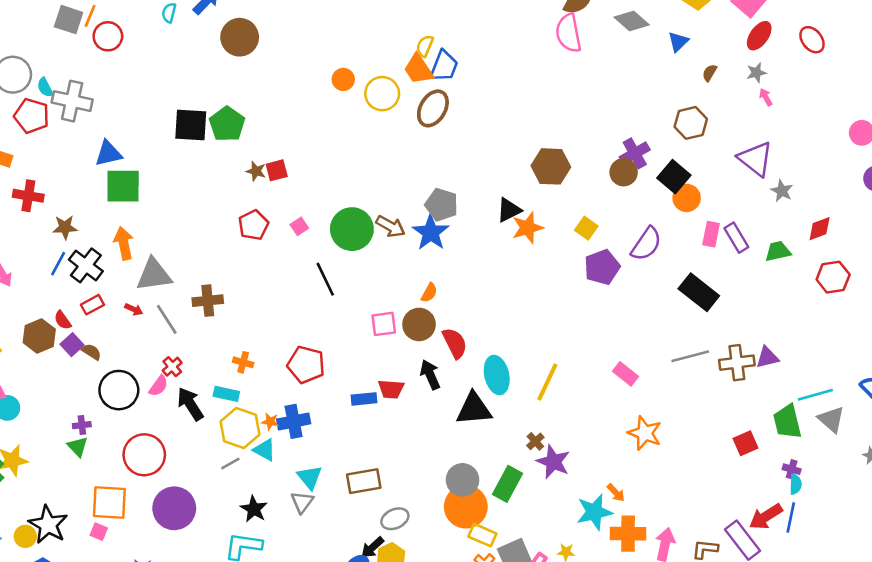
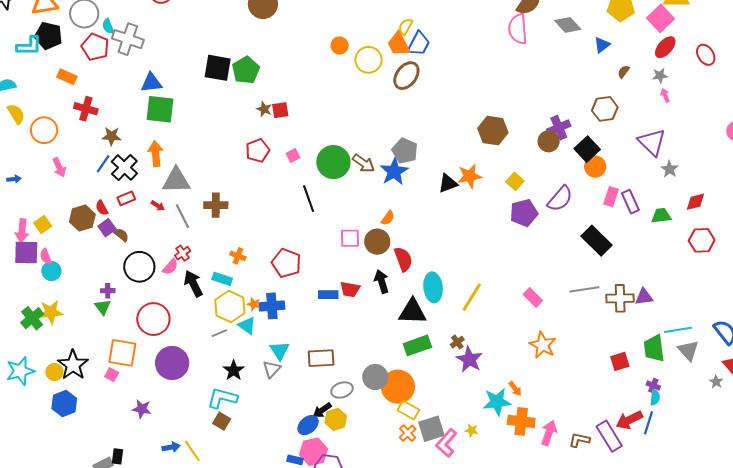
black triangle: (509, 210) -> (448, 183), moved
gray circle: (463, 480) -> (375, 377), moved
green rectangle: (507, 484) -> (417, 345), moved, turned 36

